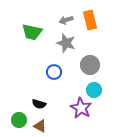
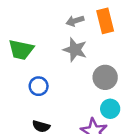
green trapezoid: (32, 32) -> (21, 50), moved
blue circle: (54, 72) -> (39, 86), moved

